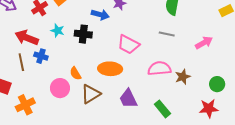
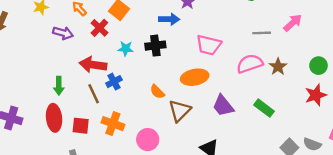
gray line: (167, 34) -> (262, 33), moved
blue cross: (41, 56) -> (114, 82), turned -32
pink circle: (60, 88) -> (148, 140), moved
orange cross: (25, 105) -> (113, 124), moved, turned -30

